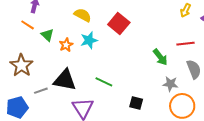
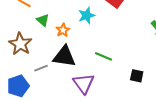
green triangle: (47, 35) -> (43, 20), moved
orange star: (66, 45) -> (63, 30), moved

